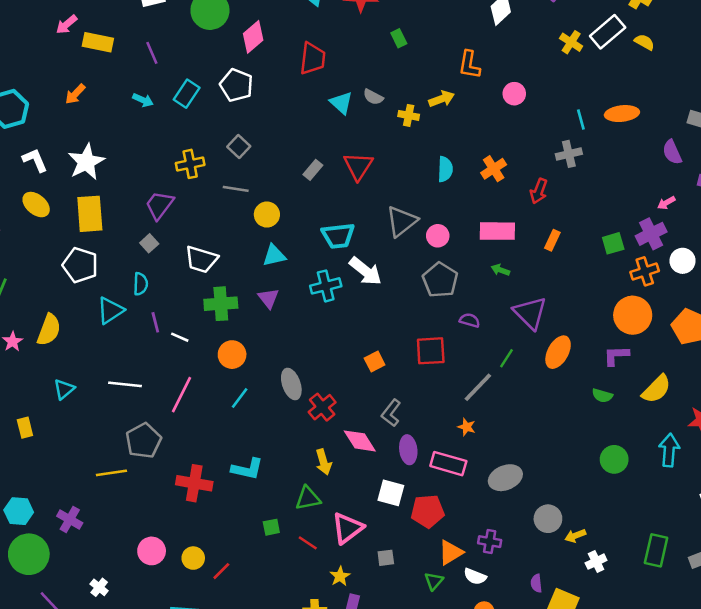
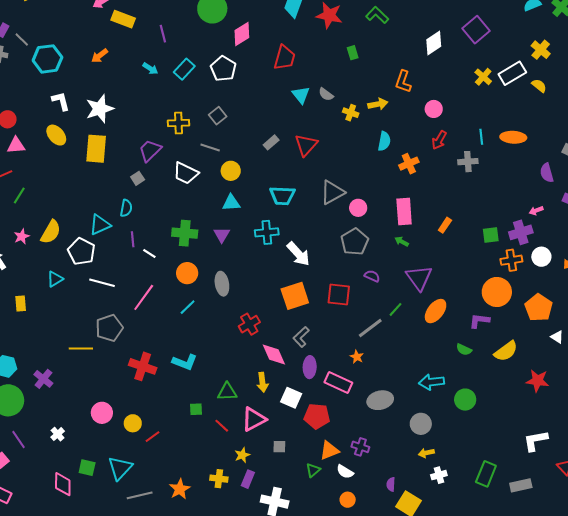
cyan semicircle: (445, 169) -> (384, 141), moved
red arrow: (539, 191) -> (439, 140), moved
pink rectangle: (497, 231) -> (404, 212), turned 76
white trapezoid: (201, 259) -> (186, 173), moved
white pentagon: (80, 265) -> (81, 251), moved
white arrow: (365, 271) -> (298, 254), moved
orange square: (375, 362) -> (295, 296), size x1.8
gray ellipse: (291, 384) -> (222, 284), moved
cyan arrow: (669, 450) -> (431, 382), moved, turned -110
yellow arrow: (324, 462) -> (262, 382), moved
gray circle: (548, 519) -> (421, 424), moved

